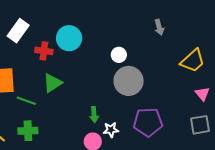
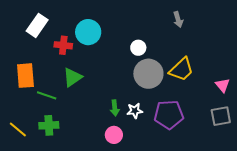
yellow trapezoid: (193, 61) -> (181, 69), moved
white star: (111, 130) -> (135, 111), moved

